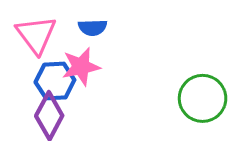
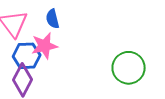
blue semicircle: (93, 27) -> (53, 19), turned 78

